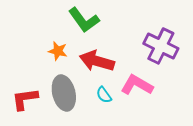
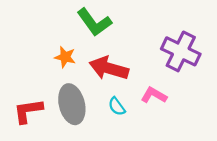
pink L-shape: (137, 85) -> (154, 95), size x0.7

